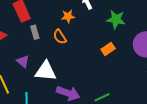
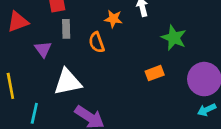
purple triangle: (23, 61) -> (43, 49), moved
white triangle: (46, 71) -> (68, 82), turned -30

